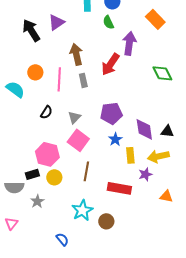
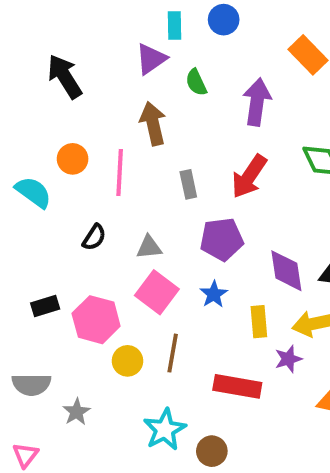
purple triangle: (56, 22) -> (151, 59), moved
green semicircle: (108, 22) -> (196, 82), moved
red arrow: (110, 64) -> (249, 177), moved
gray rectangle: (83, 80) -> (188, 184), moved
gray triangle: (74, 117) -> (149, 247), turned 40
blue star: (115, 139) -> (214, 294), moved
black rectangle: (32, 174) -> (45, 306), moved
yellow circle: (54, 177) -> (127, 361), moved

